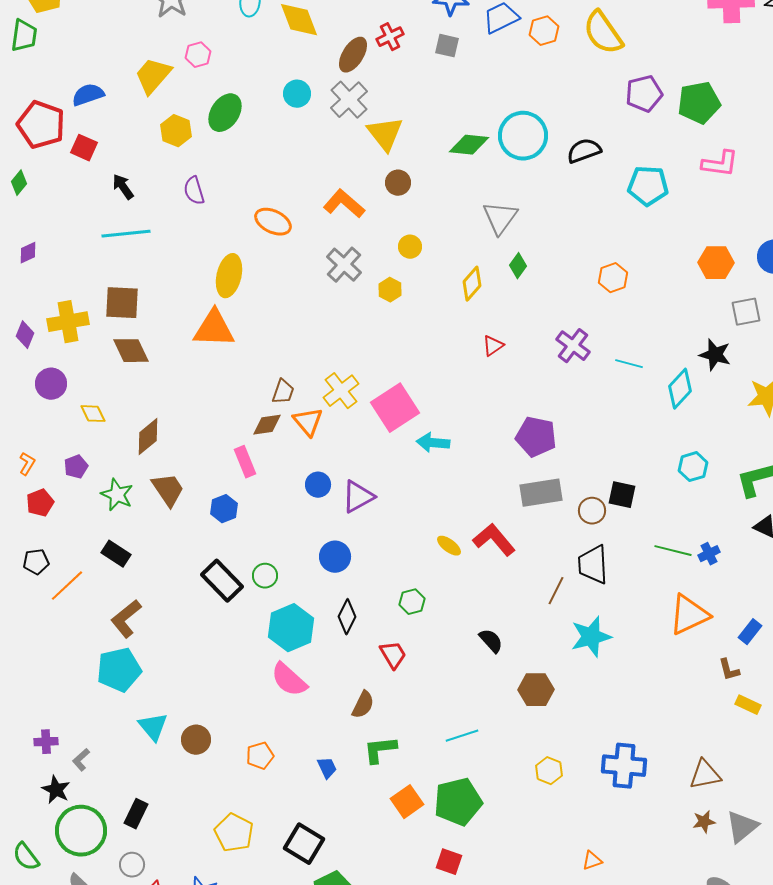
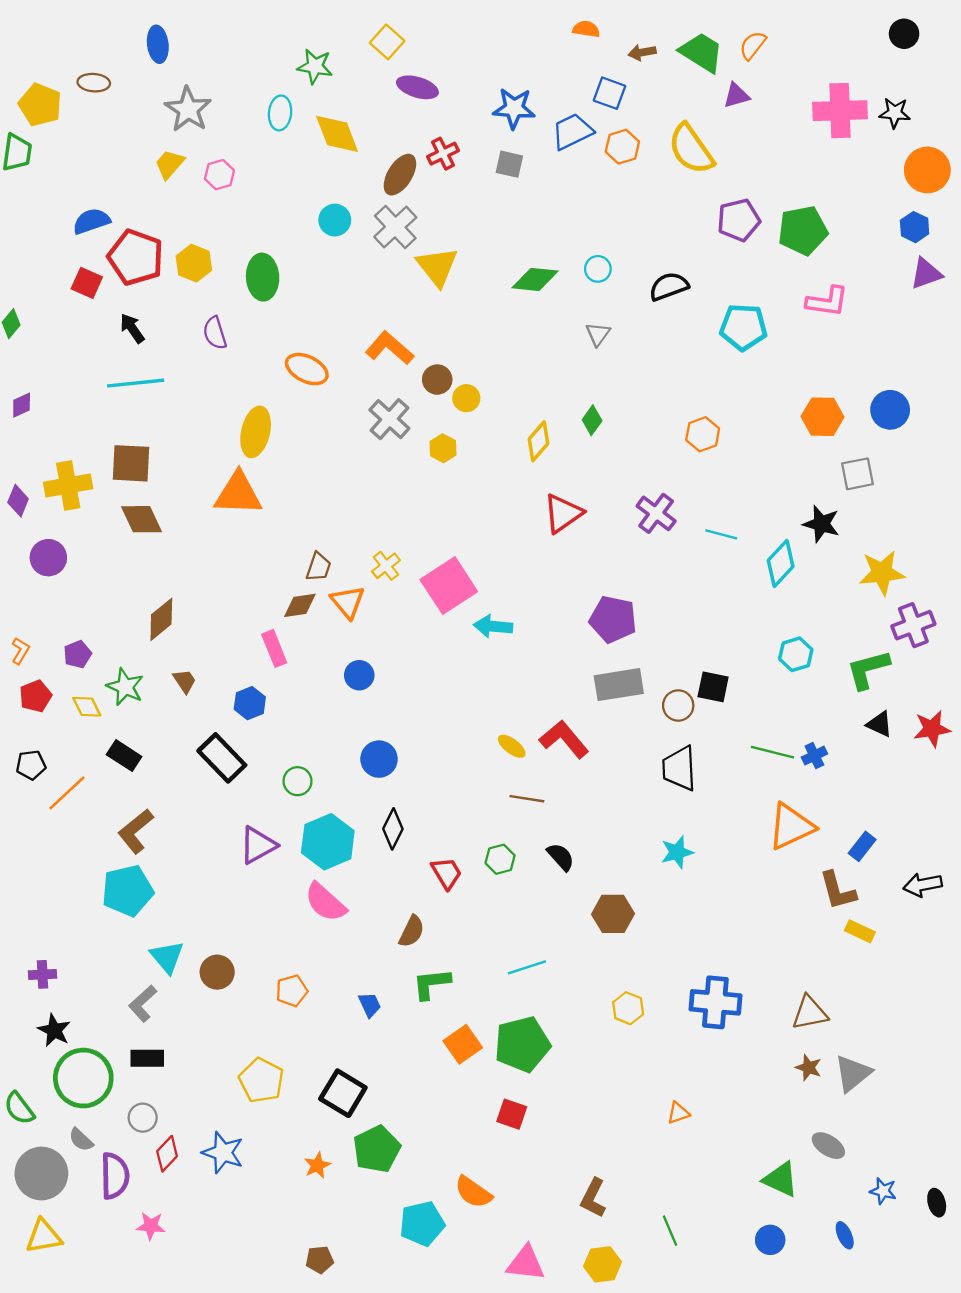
yellow trapezoid: (153, 76) -> (169, 164), moved, size x0.7
green ellipse: (225, 113) -> (263, 277), moved, turned -36
red pentagon: (41, 125) -> (136, 257), moved
cyan circle: (523, 136) -> (598, 269), size x0.5
brown circle: (398, 183) -> (437, 380), moved
gray triangle: (500, 218) -> (598, 334), moved, size x0.6
red triangle: (493, 346) -> (563, 513), size x1.6
yellow cross: (341, 391) -> (386, 566), size x0.7
yellow diamond: (93, 414) -> (87, 707), moved
brown trapezoid: (168, 490) -> (185, 681), size x0.6
purple triangle: (358, 497) -> (258, 845), moved
black rectangle: (222, 581) -> (222, 758), moved
brown line: (556, 591) -> (527, 799), moved, turned 72
green hexagon: (412, 602) -> (500, 859), moved
cyan star: (591, 637) -> (677, 852), size x0.7
brown L-shape: (729, 670) -> (838, 891), size x1.5
gray L-shape: (81, 760) -> (143, 1004), moved, size x1.4
black rectangle: (136, 814) -> (147, 1058), turned 64
brown star: (704, 822) -> (809, 1068), turned 30

